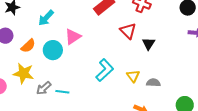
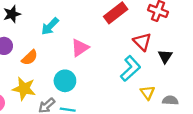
cyan circle: (53, 50) -> (65, 81), moved
cyan L-shape: (105, 70) -> (130, 68), moved

